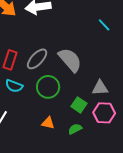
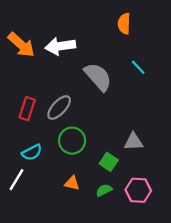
gray semicircle: (70, 60) -> (98, 77), moved
cyan semicircle: (14, 86) -> (32, 152), moved, turned -48
pink hexagon: (104, 113) -> (138, 190), moved

